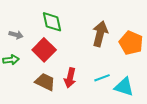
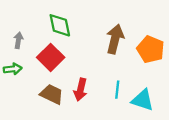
gray arrow: (16, 35) -> (18, 40), turned -96
cyan line: (102, 78) -> (117, 90), turned -63

